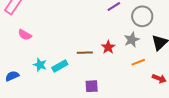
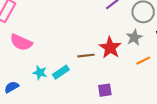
pink semicircle: (25, 35) -> (21, 42), size x1.5
red star: (108, 47) -> (110, 48), size x1.5
purple square: (92, 86) -> (105, 90), moved

